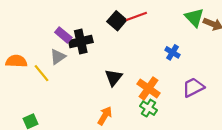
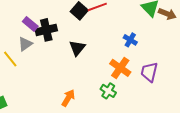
black triangle: (114, 78) -> (77, 48), moved
purple trapezoid: (193, 87) -> (149, 72), turned -50
orange cross: (148, 88) -> (120, 68), moved

